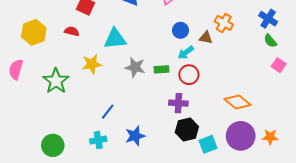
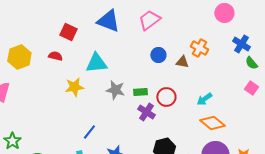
green semicircle: (270, 41) -> (251, 63), moved
cyan arrow: (186, 52) -> (204, 99), moved
green star: (56, 81) -> (12, 141), moved, size x0.7
purple cross: (178, 103) -> (146, 112), moved, turned 30

